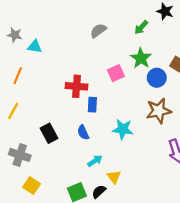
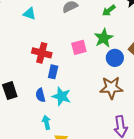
cyan triangle: (35, 47) -> (29, 14), moved
cyan star: (123, 129) -> (61, 96), moved
cyan arrow: (95, 161) -> (46, 122), turned -80

